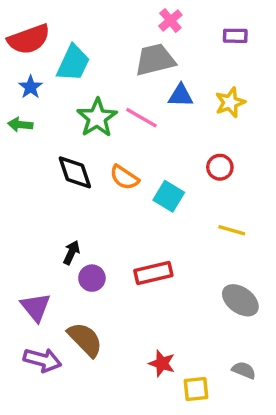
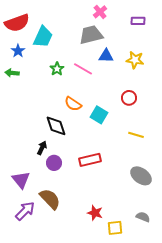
yellow star: (230, 102) -> (135, 60), turned 30
green star: (97, 118) -> (57, 69), size x0.6
black diamond: (75, 172) -> (56, 126), moved
purple arrow: (42, 360) -> (25, 211), turned -60

